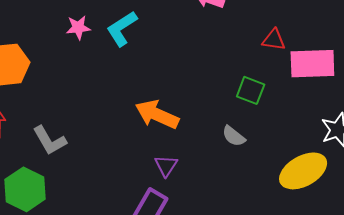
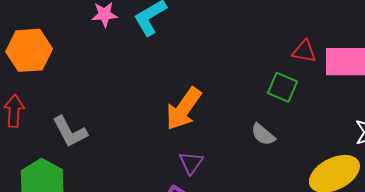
red triangle: (274, 40) -> (304, 51), moved
orange arrow: (157, 115) -> (184, 109), turned -81

